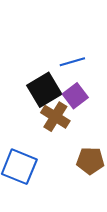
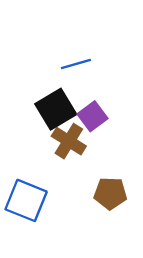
blue line: (72, 62) -> (76, 64), moved

